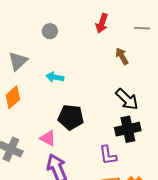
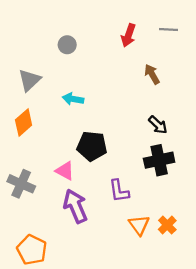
gray line: (142, 28) -> (168, 29), moved
black arrow: (127, 99) -> (158, 125), size x0.7
purple L-shape: (108, 155) -> (119, 191), moved

